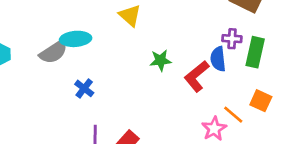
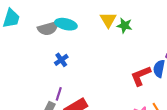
green star: (160, 60) -> (125, 26), moved

